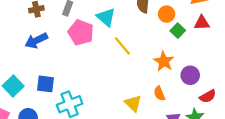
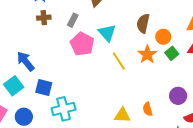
blue arrow: (36, 41) -> (26, 61), moved, turned 70
orange star: (164, 61) -> (147, 54), moved
yellow triangle: (133, 103) -> (122, 115), turned -48

